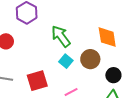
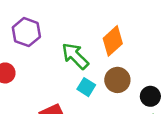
orange diamond: (107, 37) -> (113, 41), moved, turned 65

